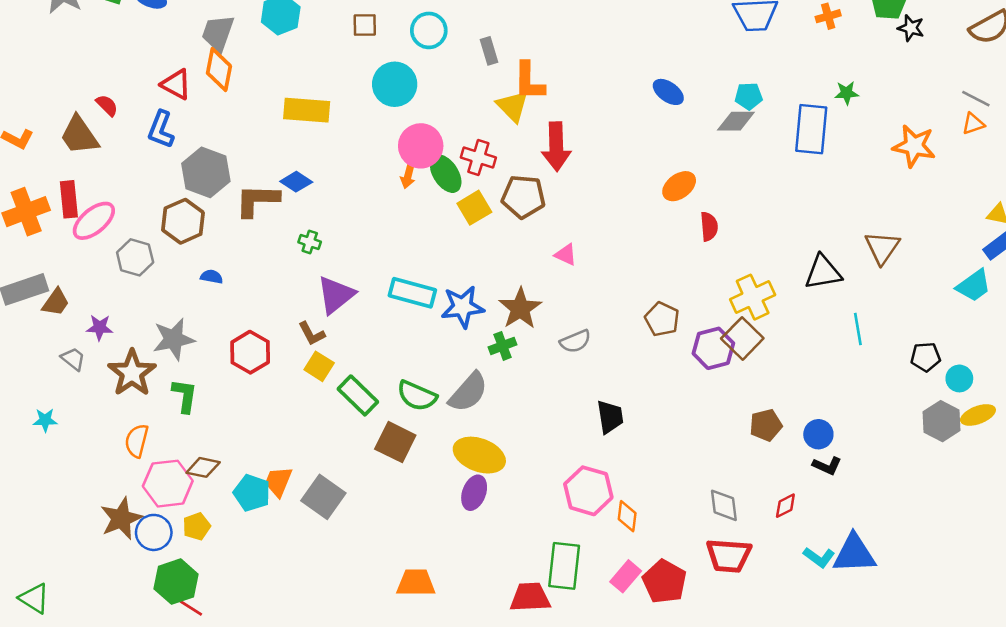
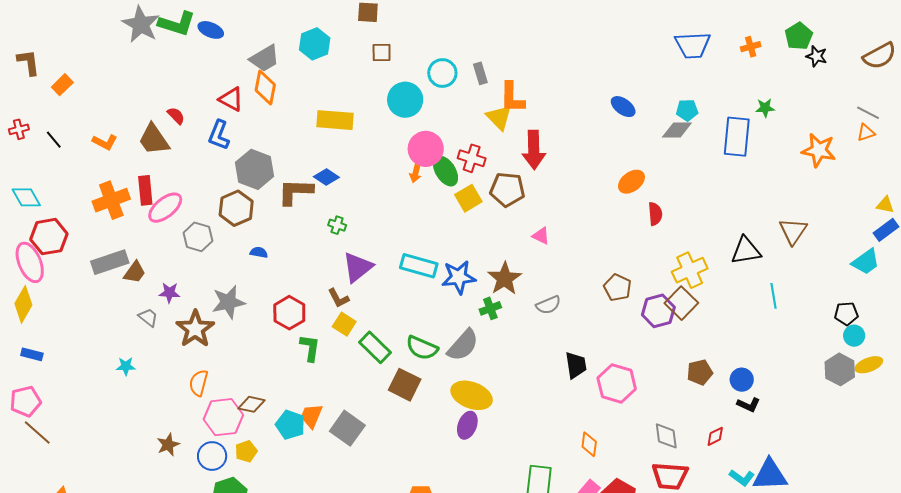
cyan circle: (429, 30) -> (442, 73), moved
gray trapezoid: (218, 33) -> (265, 58), turned -140
black pentagon: (926, 357) -> (846, 314), moved
green L-shape: (185, 396) -> (310, 348), moved
pink hexagon: (588, 491) -> (617, 384), moved
brown star: (121, 518) -> (168, 445), moved, size x0.7

